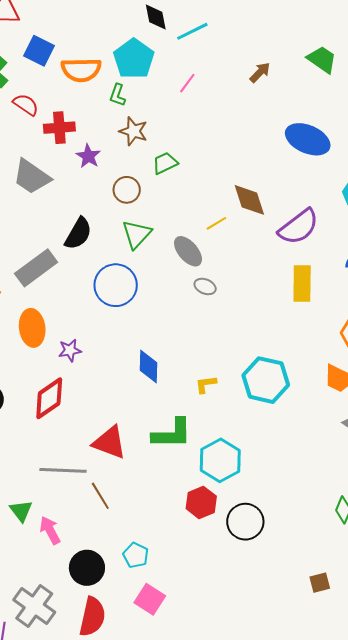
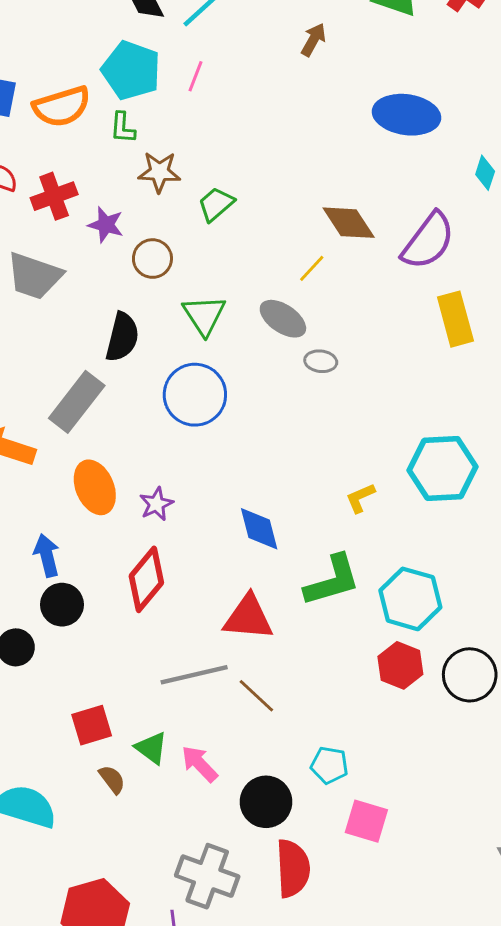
pink line: (187, 83) -> (195, 76), moved
brown circle: (127, 190) -> (152, 259), moved
blue diamond: (149, 366) -> (259, 529), moved

